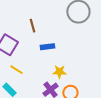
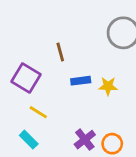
yellow star: (59, 72) -> (108, 86), moved

